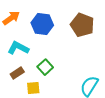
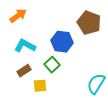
blue hexagon: (42, 24) -> (62, 42), moved

